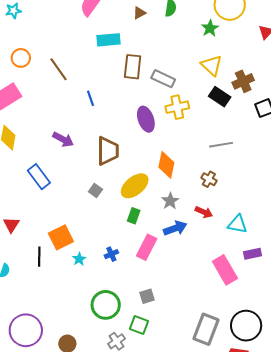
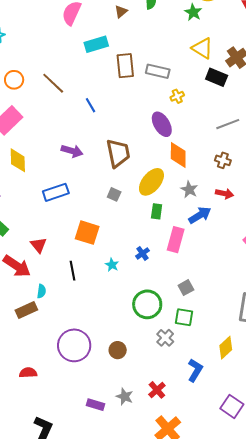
yellow cross: (177, 107) -> (177, 96), size x0.6
purple ellipse: (146, 119) -> (162, 124), moved
blue rectangle: (39, 177) -> (56, 192), turned -60
orange square: (61, 237) -> (87, 233), moved, turned -35

